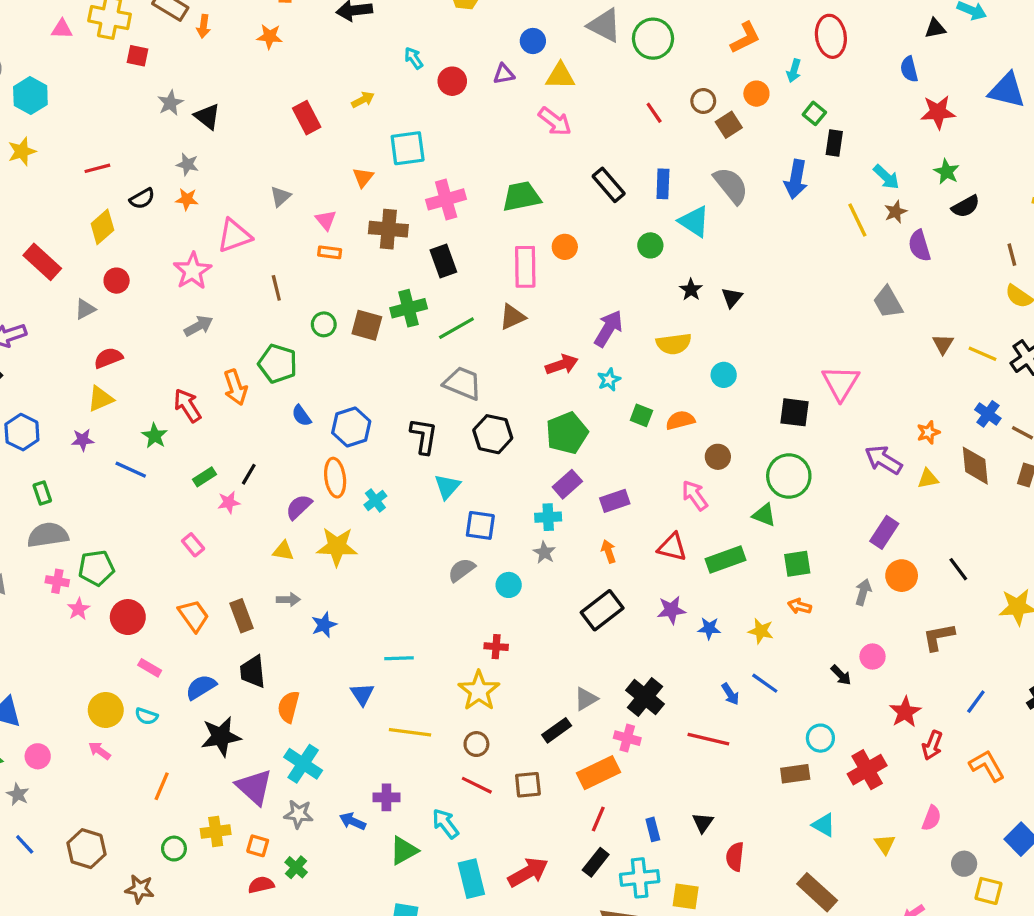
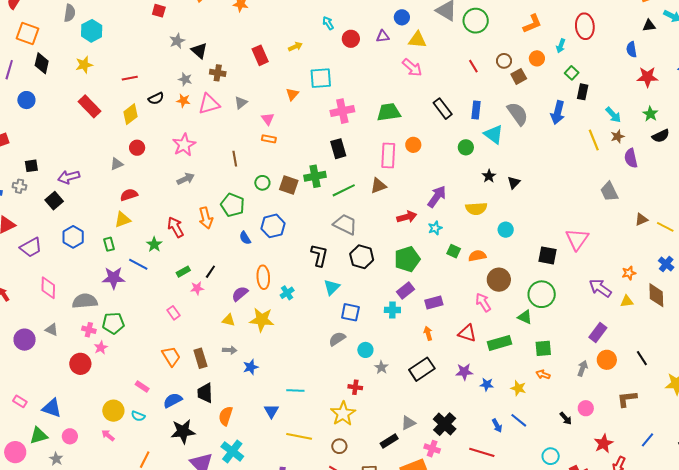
brown cross: (388, 229) -> (218, 73), moved, size x0.7
pink triangle: (234, 236) -> (209, 104), moved
red rectangle: (42, 262) -> (89, 106), moved
brown triangle: (943, 344) -> (641, 219), turned 32
blue hexagon: (351, 427) -> (273, 226), moved
purple star: (83, 440) -> (114, 278), moved, size x1.6
brown circle: (718, 457) -> (499, 280), size x1.5
green rectangle: (42, 493) -> (109, 244), moved
gray star: (544, 552) -> (381, 367), moved
red circle: (128, 617) -> (80, 364), moved

